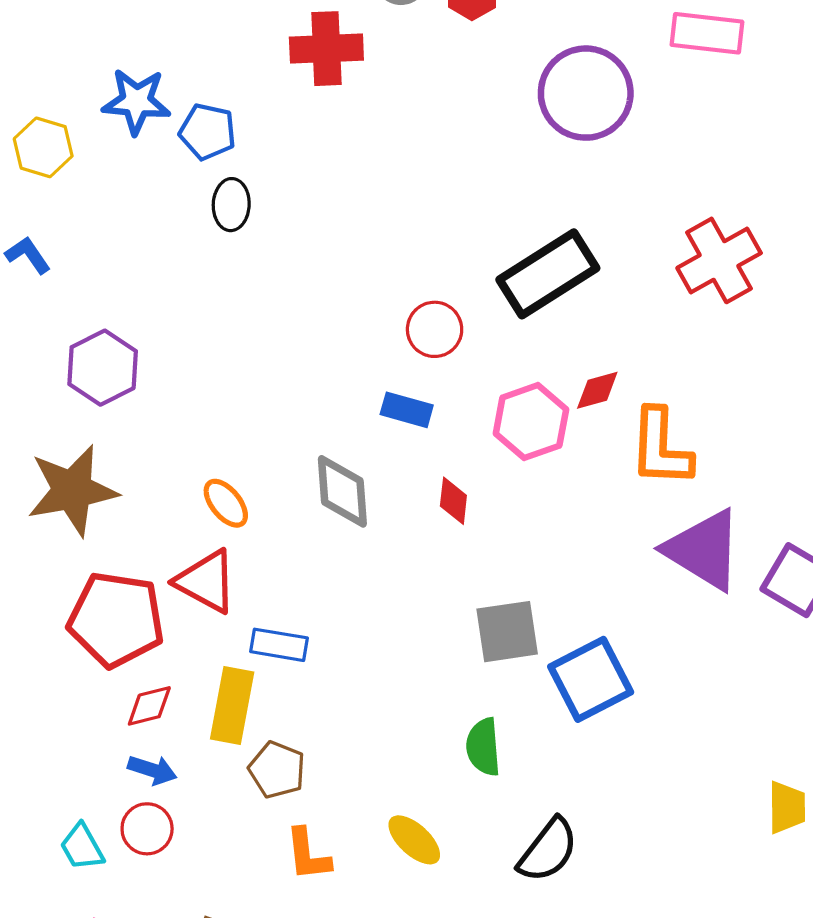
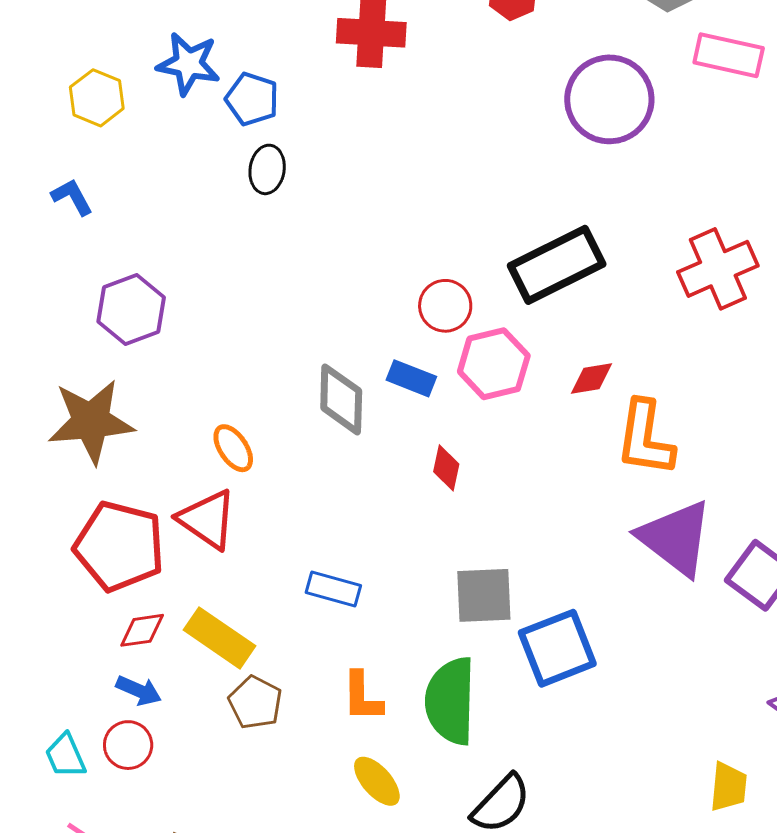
pink hexagon: (531, 422) -> (494, 364), moved
gray diamond: (342, 491) -> (341, 399), moved
blue rectangle: (279, 645) -> (333, 589), moved
yellow rectangle: (232, 705) -> (219, 638), turned -72
green semicircle: (483, 747) -> (450, 701), size x1.6
orange L-shape: (308, 855) -> (362, 697), moved

